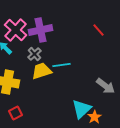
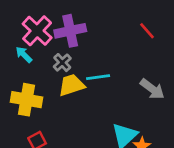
gray arrow: (106, 86) -> (152, 89), moved

